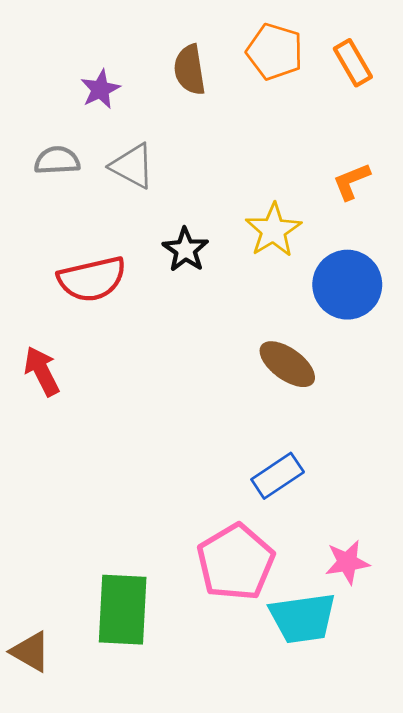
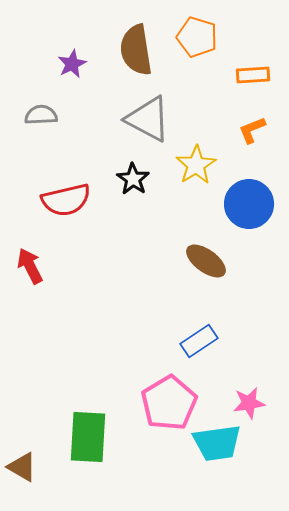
orange rectangle: (353, 63) -> (253, 75), moved, turned -64
brown semicircle: (190, 70) -> (136, 50), size x1.4
gray triangle: (132, 166) -> (148, 119), moved, size x1.4

